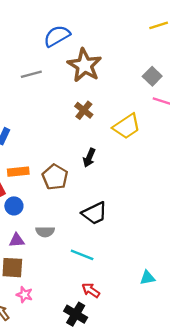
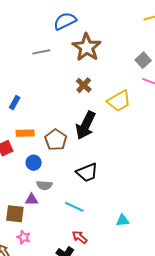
black arrow: (89, 158) -> (86, 125), size x1.8
blue circle: (14, 206) -> (34, 163), moved
purple triangle: (17, 240) -> (32, 200), moved
cyan triangle: (147, 278) -> (123, 220), moved

